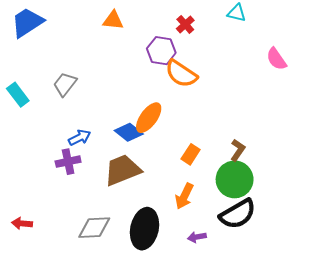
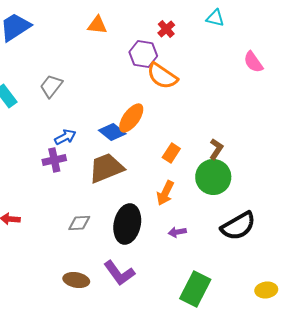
black semicircle: (238, 214) -> (238, 226), moved
gray diamond: (94, 228) -> (79, 223), size x0.7

